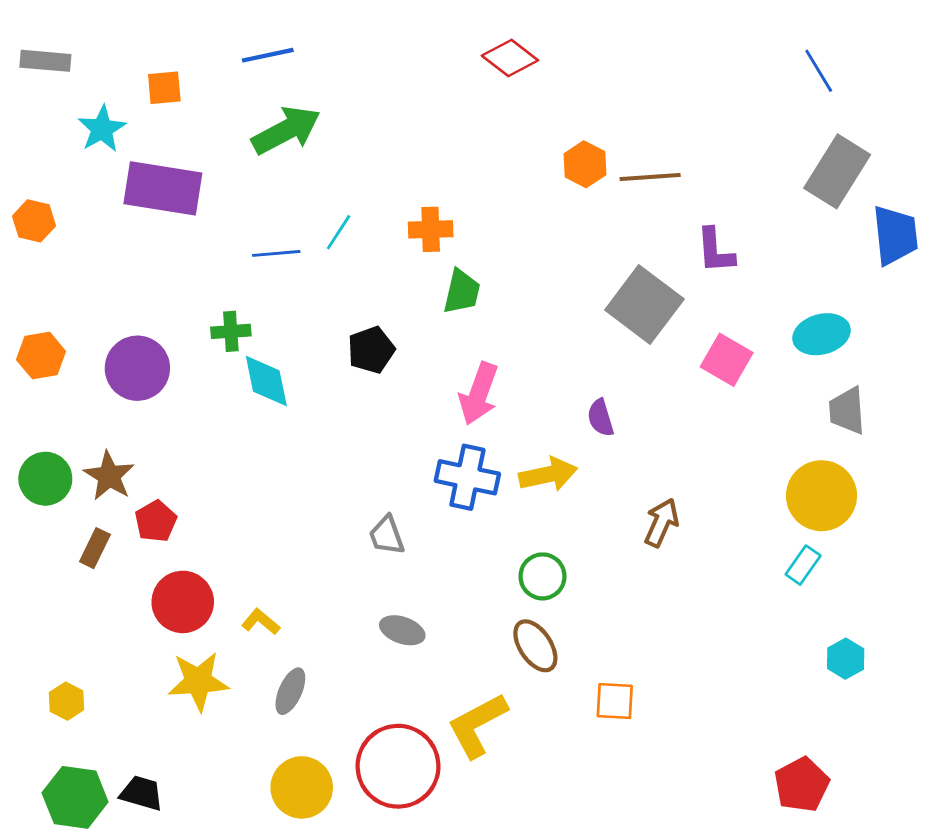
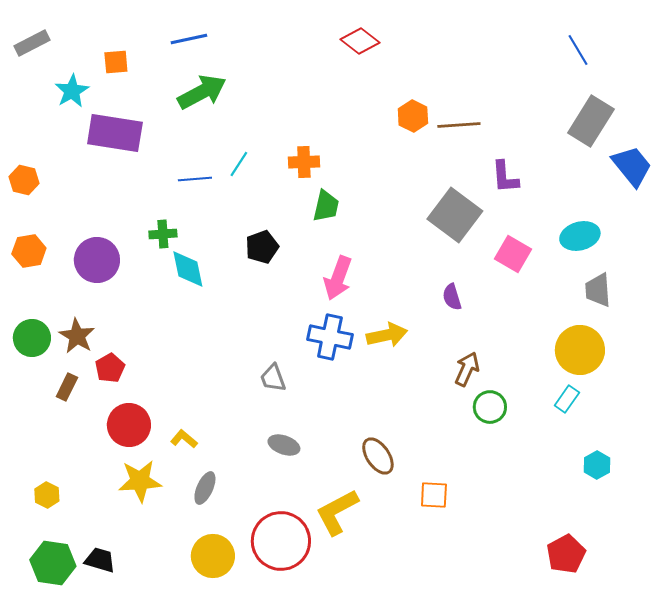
gray rectangle: (45, 61) -> (32, 43), turned -32
orange hexagon: (34, 221) -> (24, 180), moved
blue trapezoid: (895, 235) -> (632, 166), turned -33
purple semicircle: (601, 418) -> (452, 297), moved
green circle: (542, 576) -> (490, 407), moved

